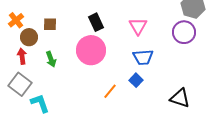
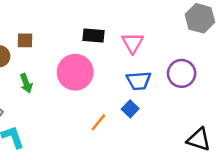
black rectangle: (96, 22) -> (93, 35), moved, turned -60
purple circle: (184, 32) -> (182, 73), moved
black triangle: (180, 98) -> (199, 139), moved

